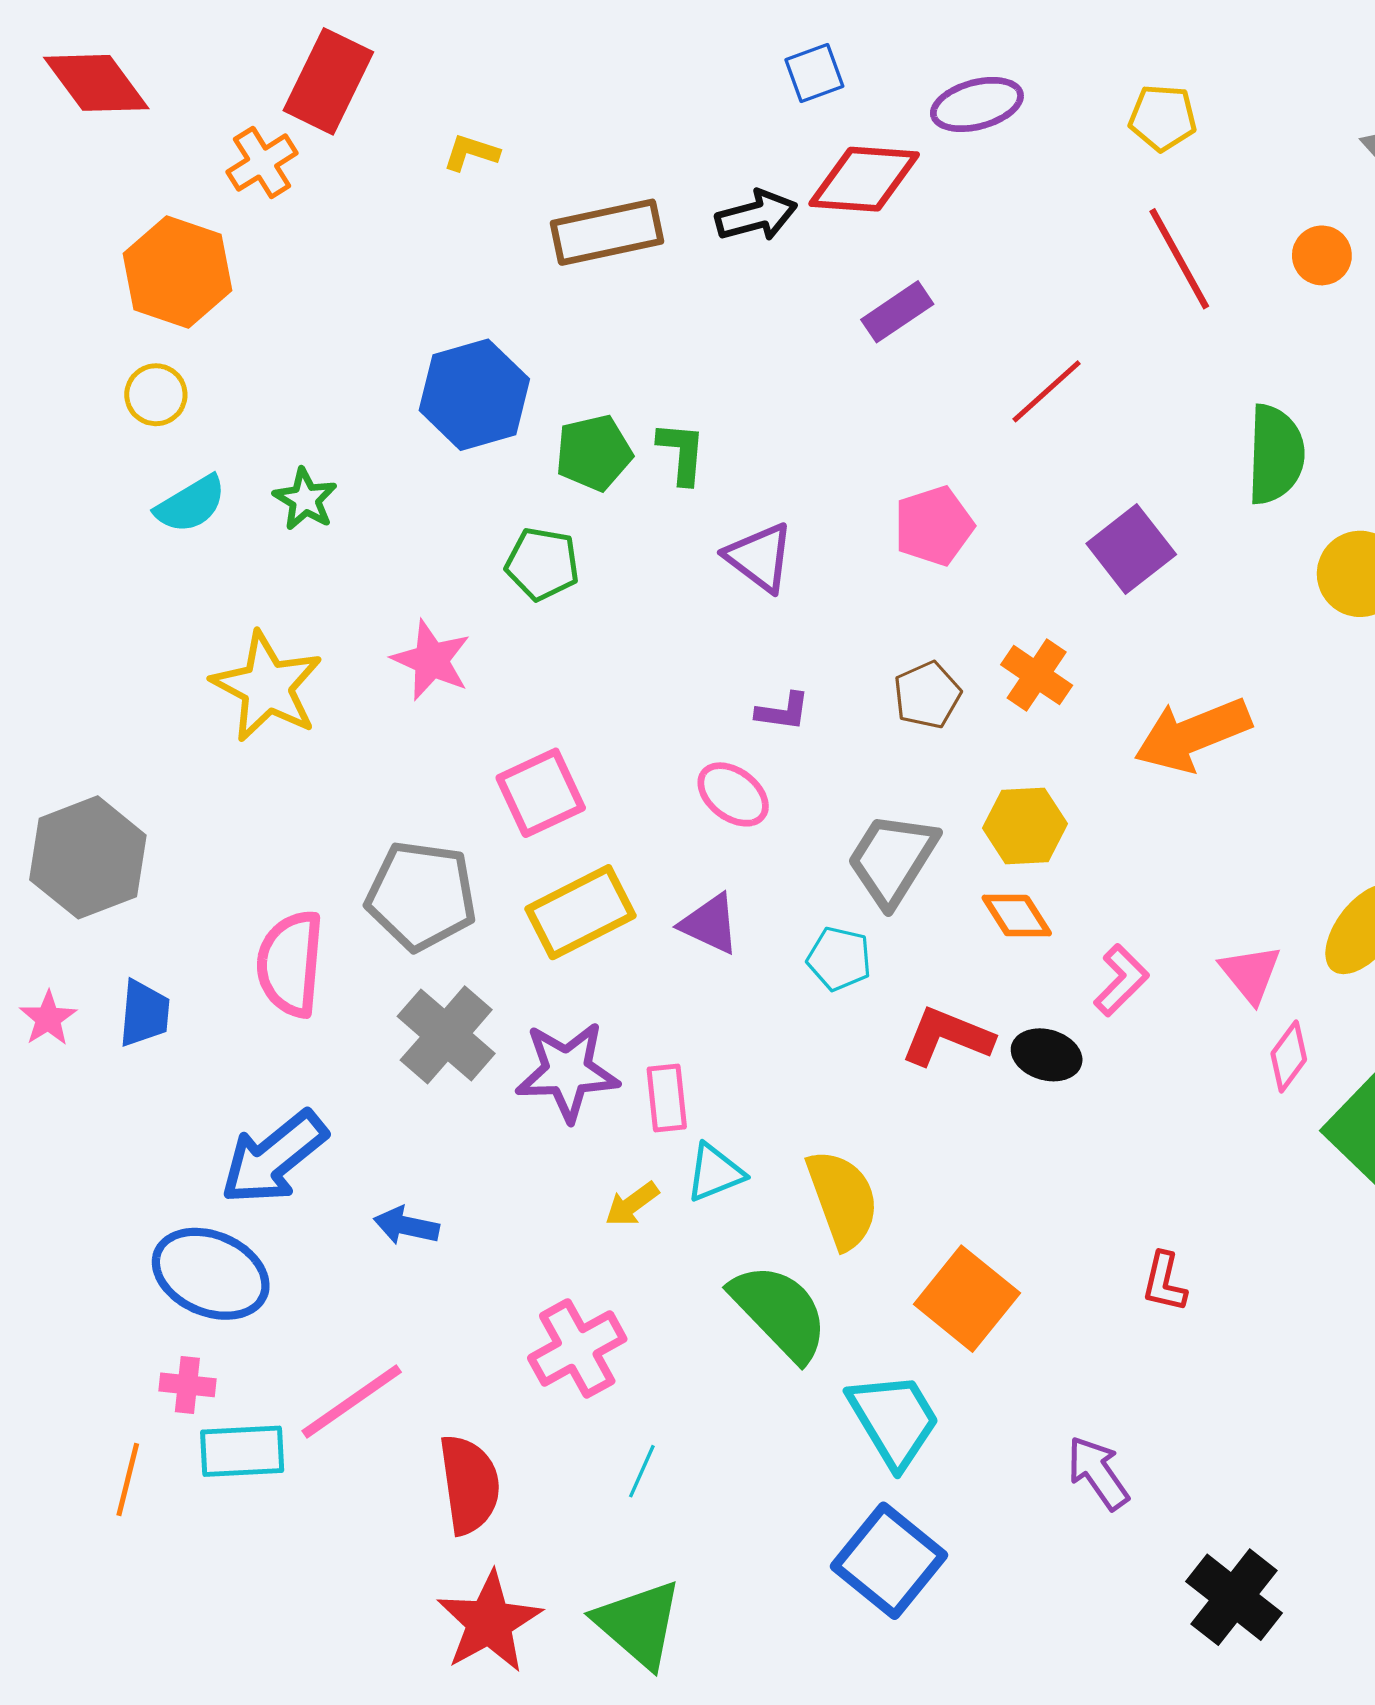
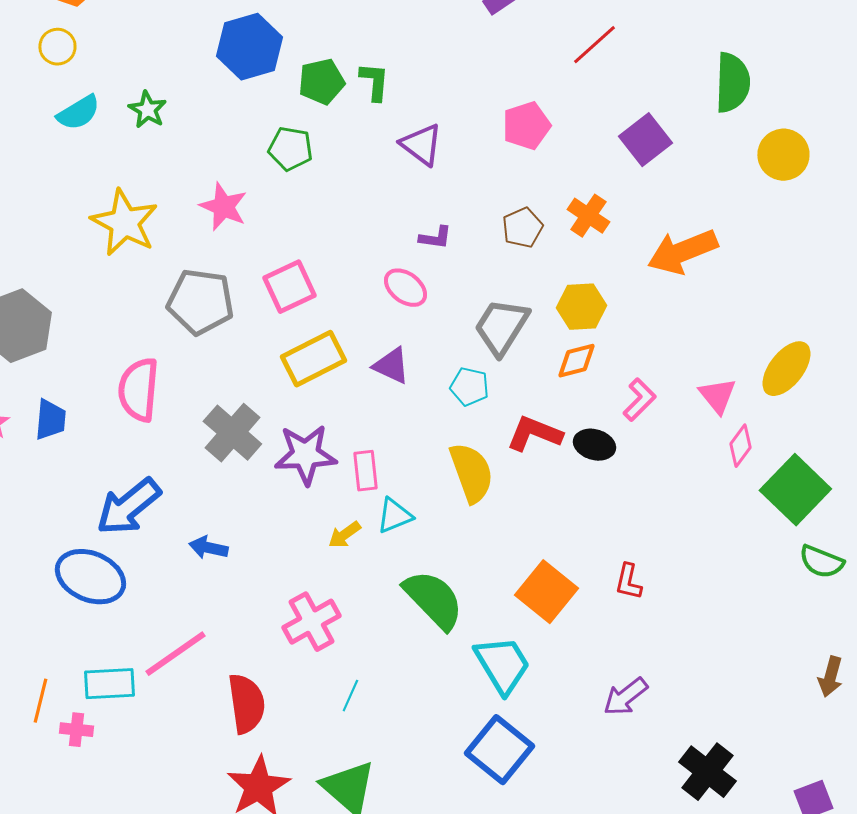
gray pentagon: (421, 896) -> (200, 302), moved
orange diamond: (1017, 916) -> (576, 361), turned -72
yellow semicircle: (843, 1199) -> (471, 473), moved
red L-shape: (1164, 1282) -> (628, 582), moved
pink cross: (187, 1385) -> (76, 730), moved
purple arrow: (1098, 1473) -> (625, 697), turned -93

